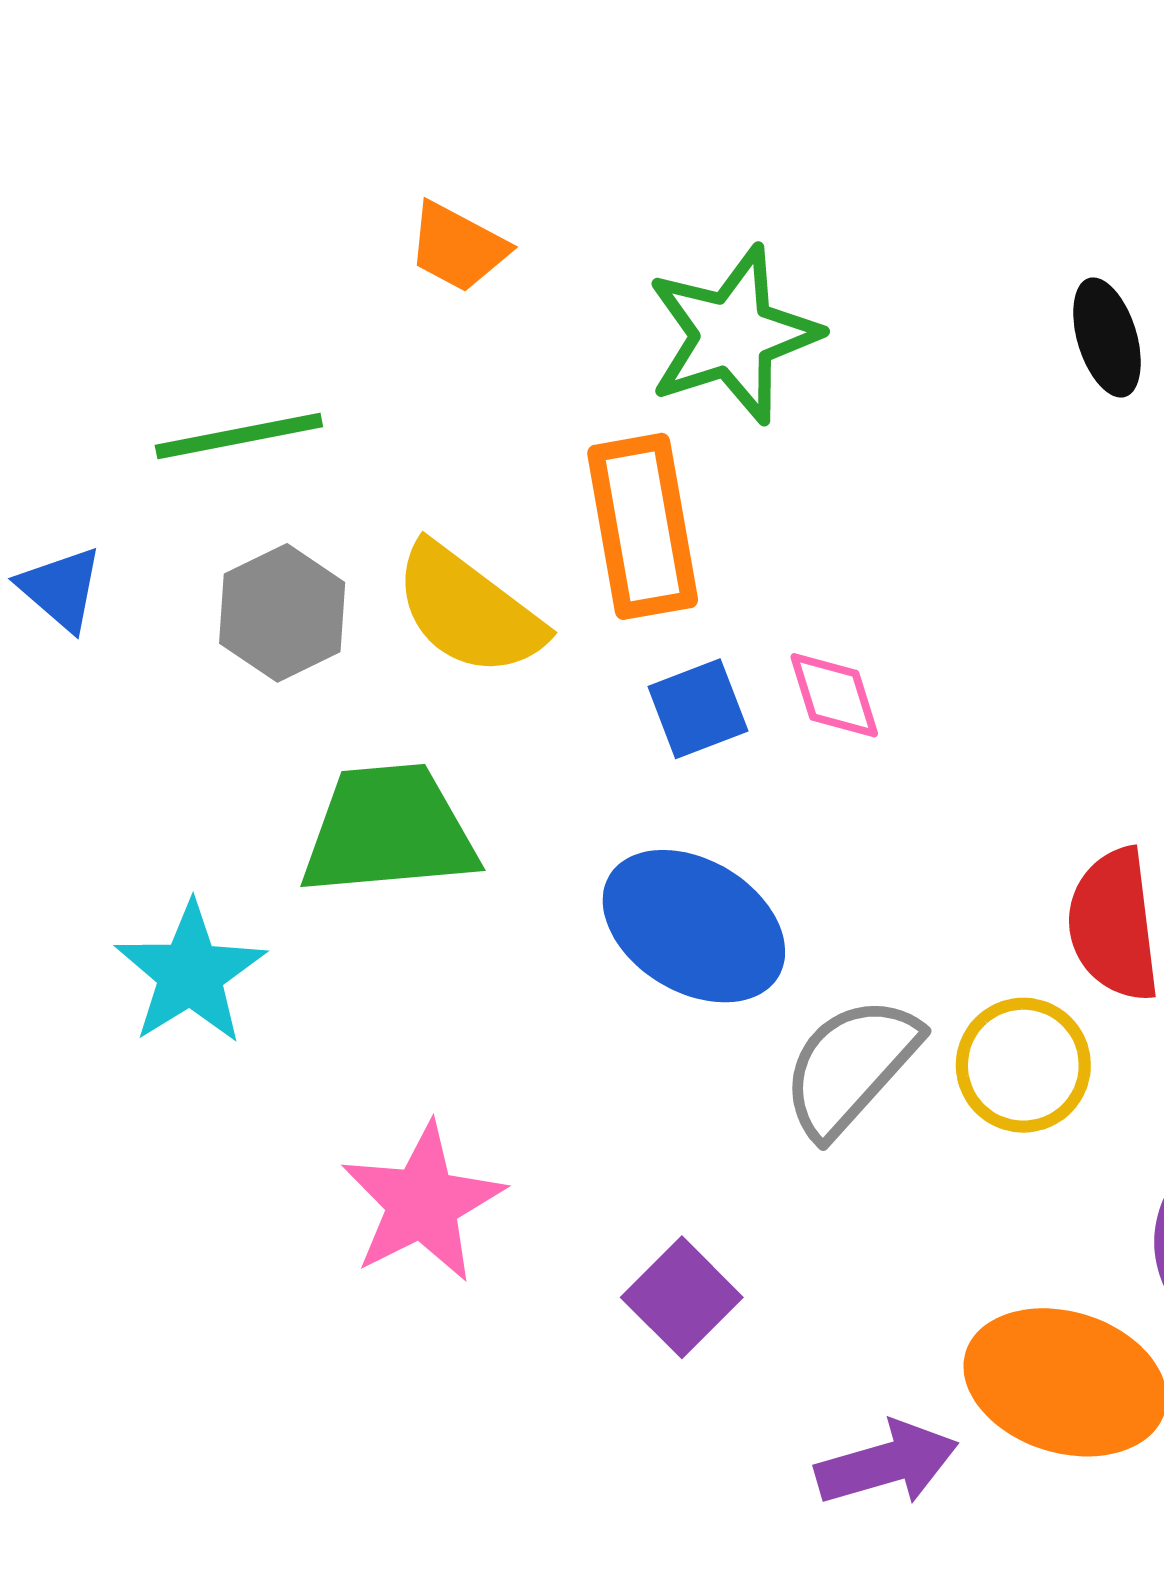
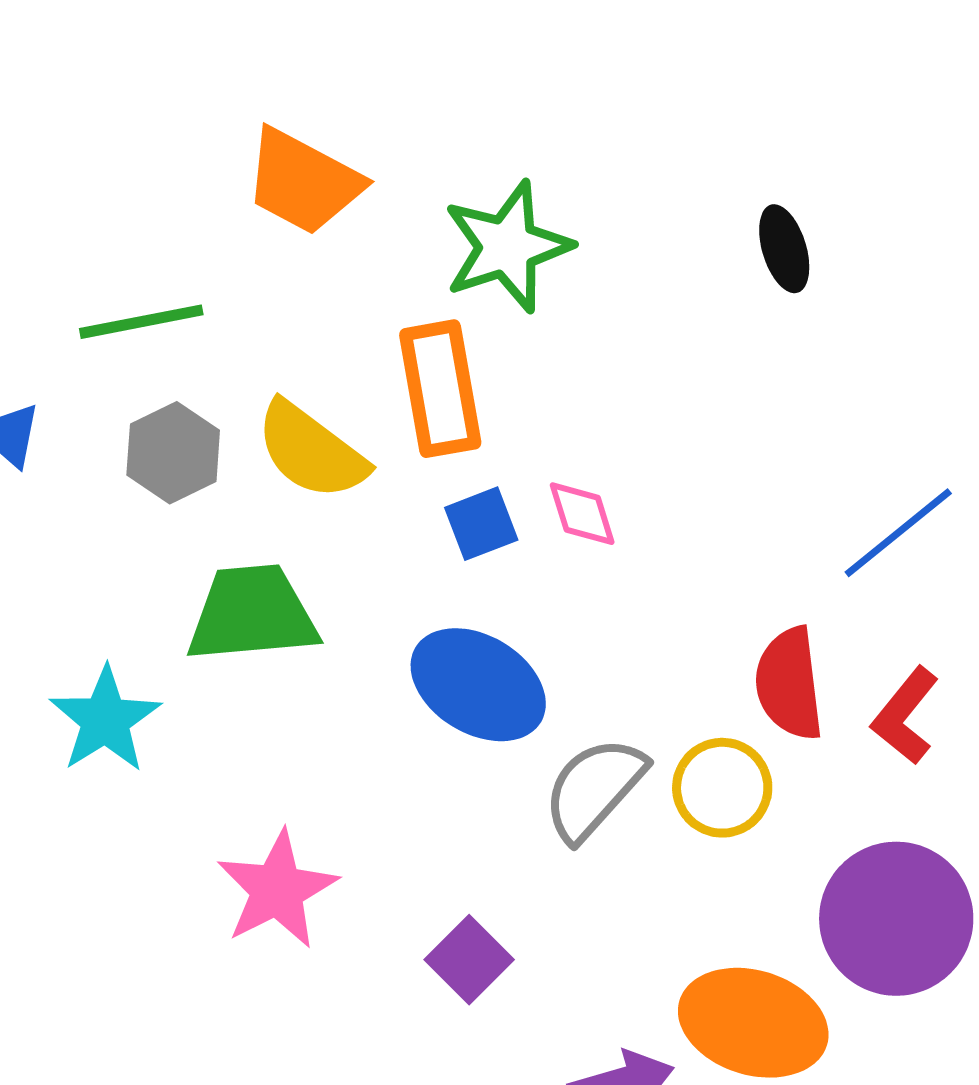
orange trapezoid: (458, 247) -> (303, 182), size x1.6

